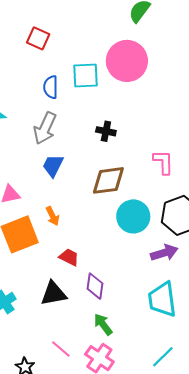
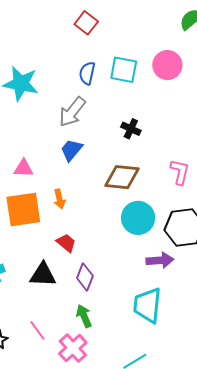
pink circle: (127, 61) -> (167, 65), size x0.7

